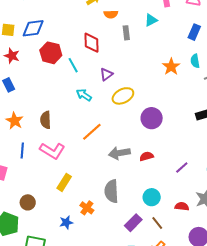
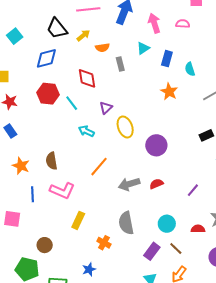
blue diamond: (33, 28) -> (46, 58), moved
blue rectangle: (194, 32) -> (167, 59), moved
cyan semicircle: (195, 61) -> (190, 69), moved
yellow ellipse: (123, 96) -> (125, 127), turned -75
blue star: (66, 222) -> (89, 269), moved

